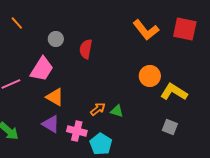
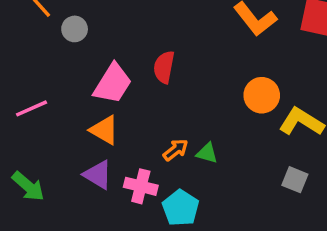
gray circle: (56, 39) -> (75, 29), moved
red semicircle: (86, 49) -> (164, 67), moved
pink trapezoid: (42, 69) -> (113, 84), moved

